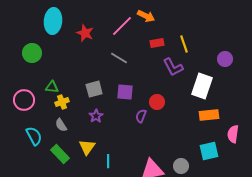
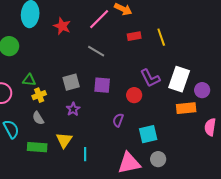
purple circle: (225, 59) -> (202, 90), moved
purple L-shape: (173, 67) -> (150, 78), moved
purple semicircle: (141, 116) -> (118, 120), moved
cyan square: (209, 151) -> (148, 134), moved
green rectangle: (60, 154) -> (37, 147), turned -42

